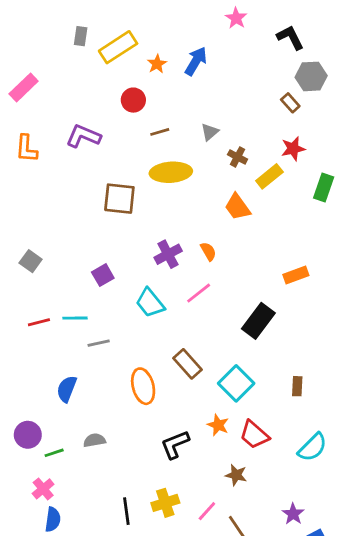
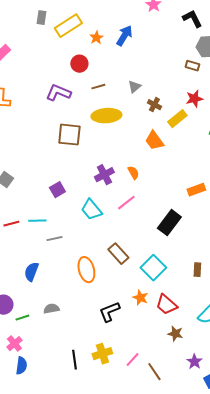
brown rectangle: (290, 103) -> (192, 66), turned -32
purple L-shape: (83, 136) -> (58, 93), moved
brown star: (236, 475) -> (175, 334), moved

